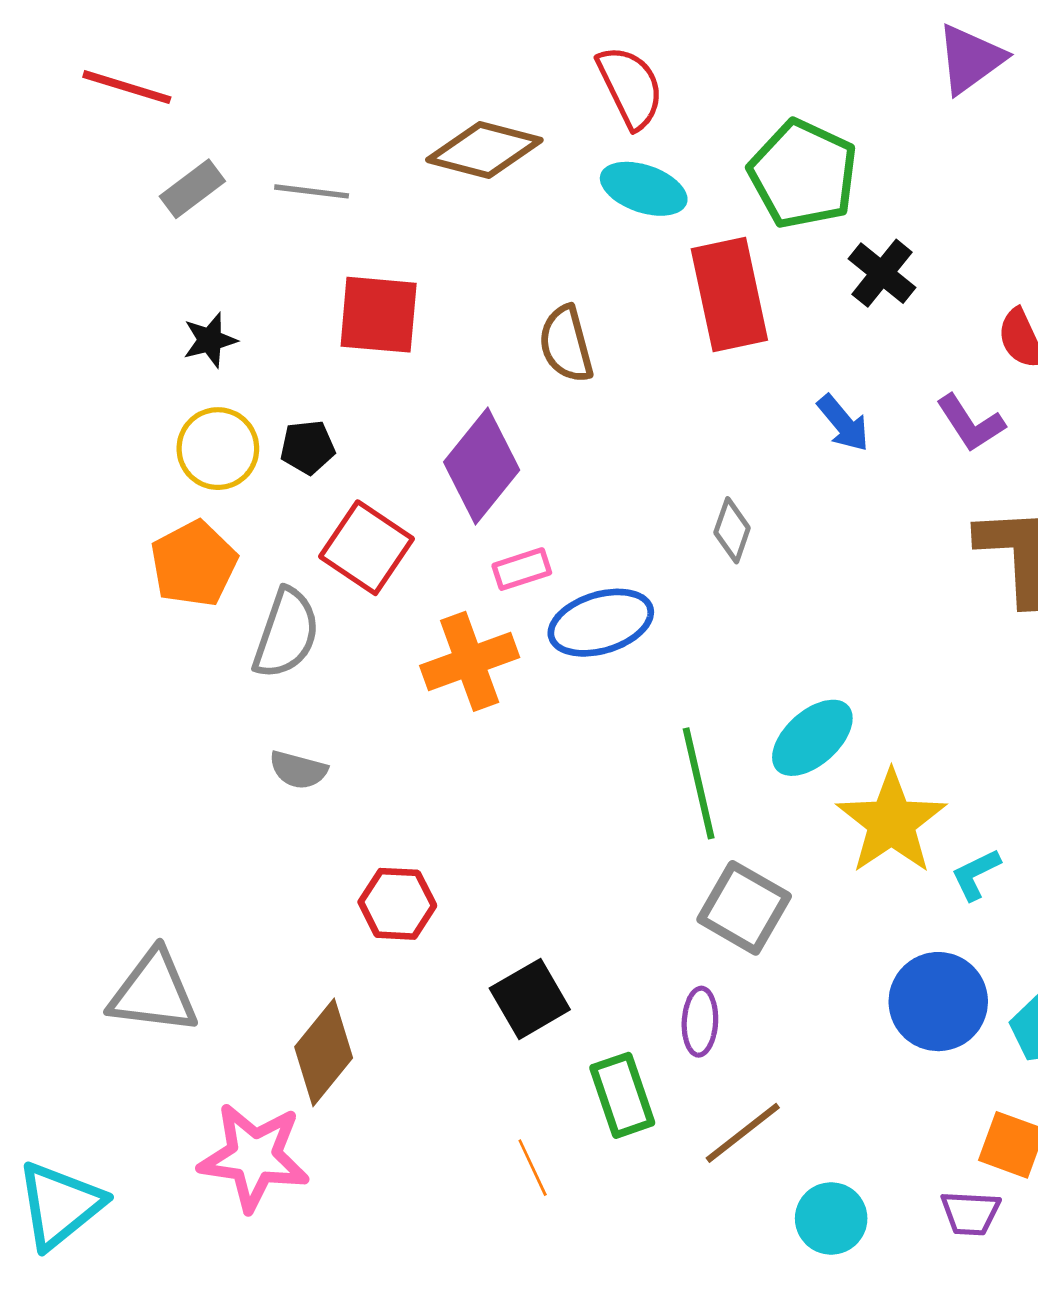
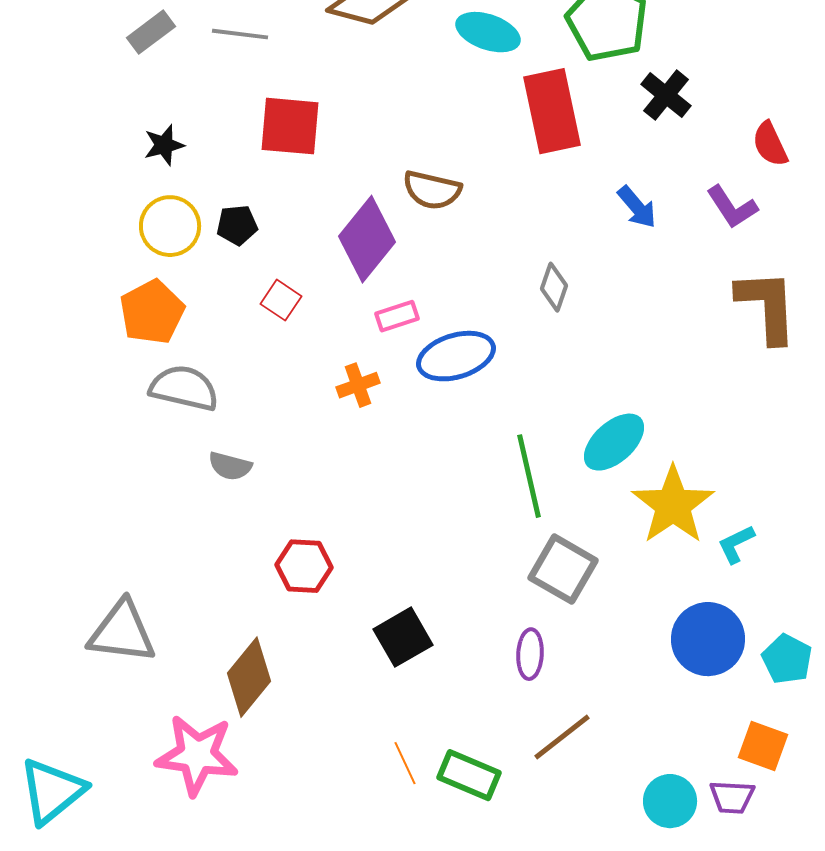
brown semicircle: (566, 344) -> (432, 190), moved, turned -62
red square: (367, 548) -> (281, 300), size x0.6
gray semicircle: (286, 633) -> (184, 388), moved, turned -96
orange cross: (470, 661) -> (358, 385), size x0.6
green rectangle: (622, 1095) -> (469, 775), moved, turned -48
cyan circle: (831, 1218) -> (670, 801), moved

